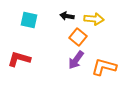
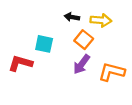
cyan square: (29, 20) -> (44, 44), moved

